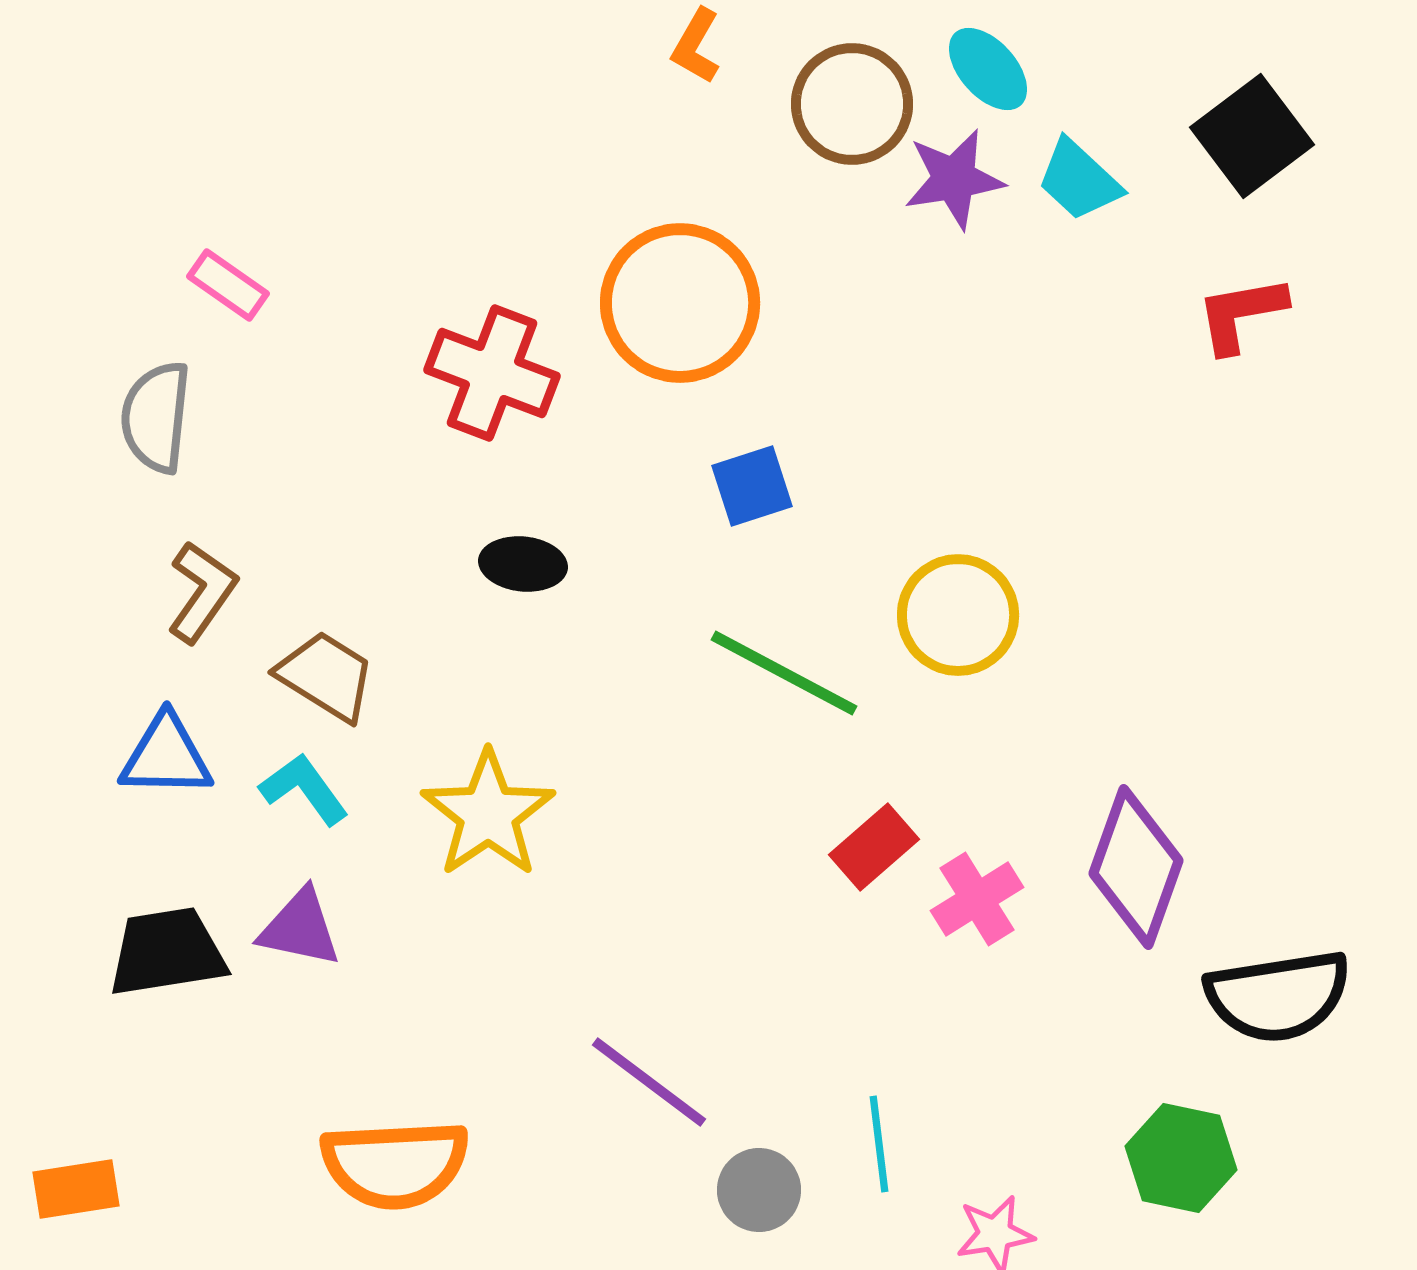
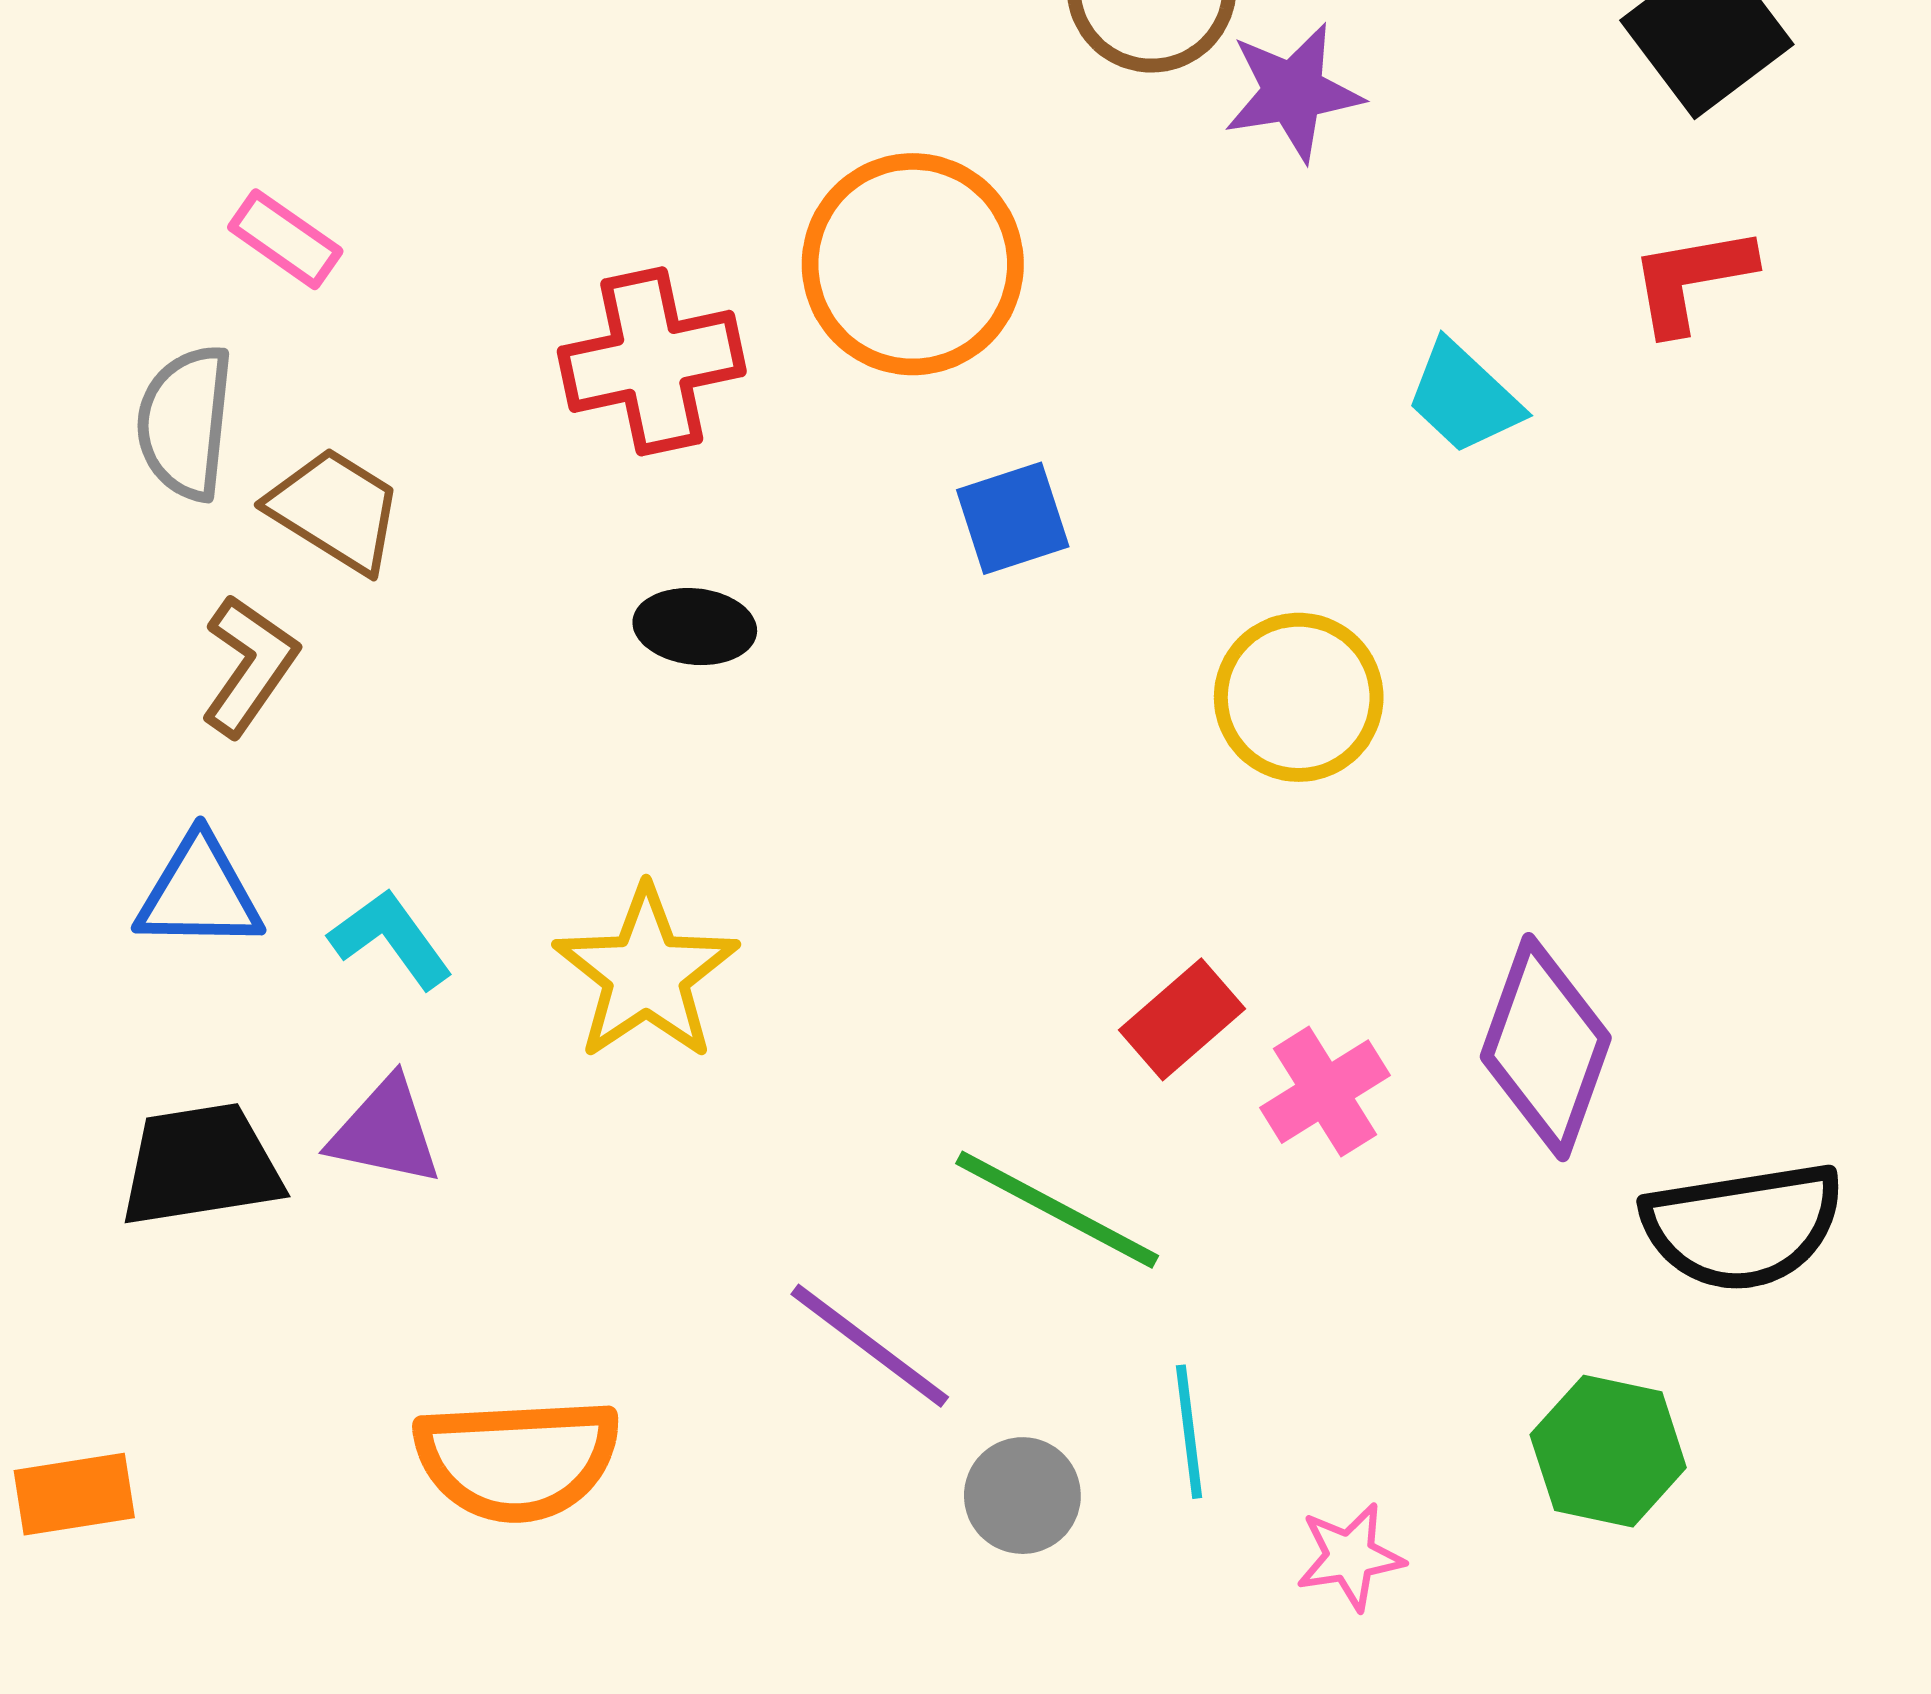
cyan trapezoid: (1079, 180) -> (1464, 397), moved
red cross: (492, 373) -> (652, 361), turned -33
green line: (784, 673) -> (1057, 1210), moved
brown trapezoid: (326, 676) -> (335, 510), moved

